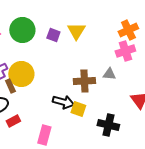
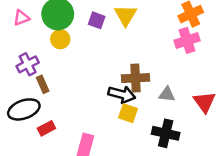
yellow circle: (21, 74) -> (60, 39), moved, size x0.6
gray triangle: (109, 74) -> (167, 94), moved
black arrow: (63, 102) -> (122, 94), moved

